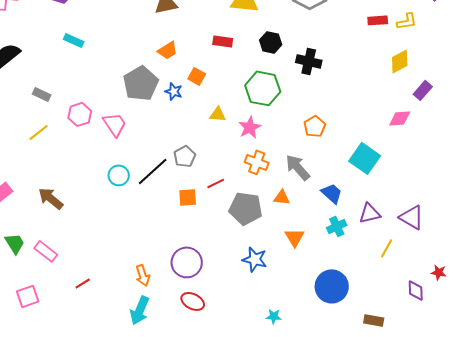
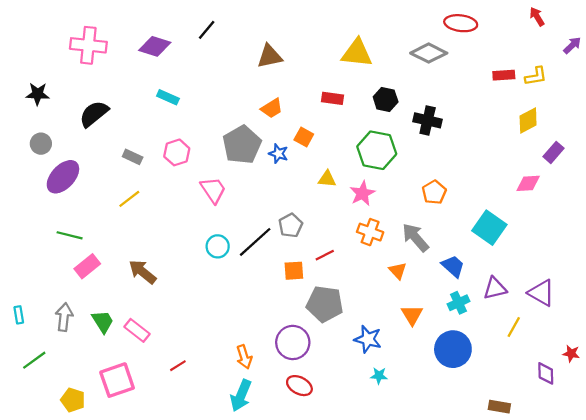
pink hexagon: (80, 114) -> (177, 152), moved
orange triangle: (282, 197) -> (398, 271), turned 42
gray pentagon: (246, 208) -> (325, 304), moved
blue circle: (332, 286) -> (453, 349), moved
pink square: (28, 296) -> (117, 380), size x1.4
cyan star: (274, 316) -> (379, 376), moved

